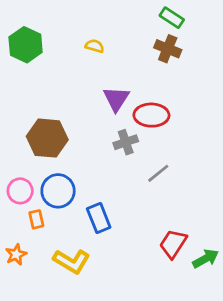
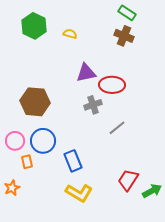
green hexagon: (26, 45) -> (34, 26), moved
purple triangle: (116, 99) -> (86, 73), turned 45
yellow L-shape: (72, 261) -> (79, 193), moved

